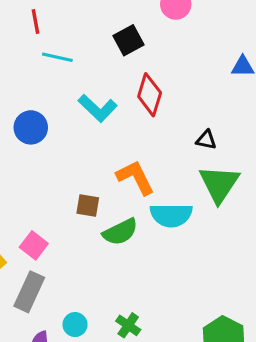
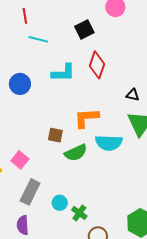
cyan L-shape: (98, 108) -> (63, 73), turned -45
orange L-shape: (135, 177) -> (86, 118), turned -68
gray rectangle: (29, 292) -> (30, 192), moved
cyan circle: (75, 325) -> (60, 203), moved

